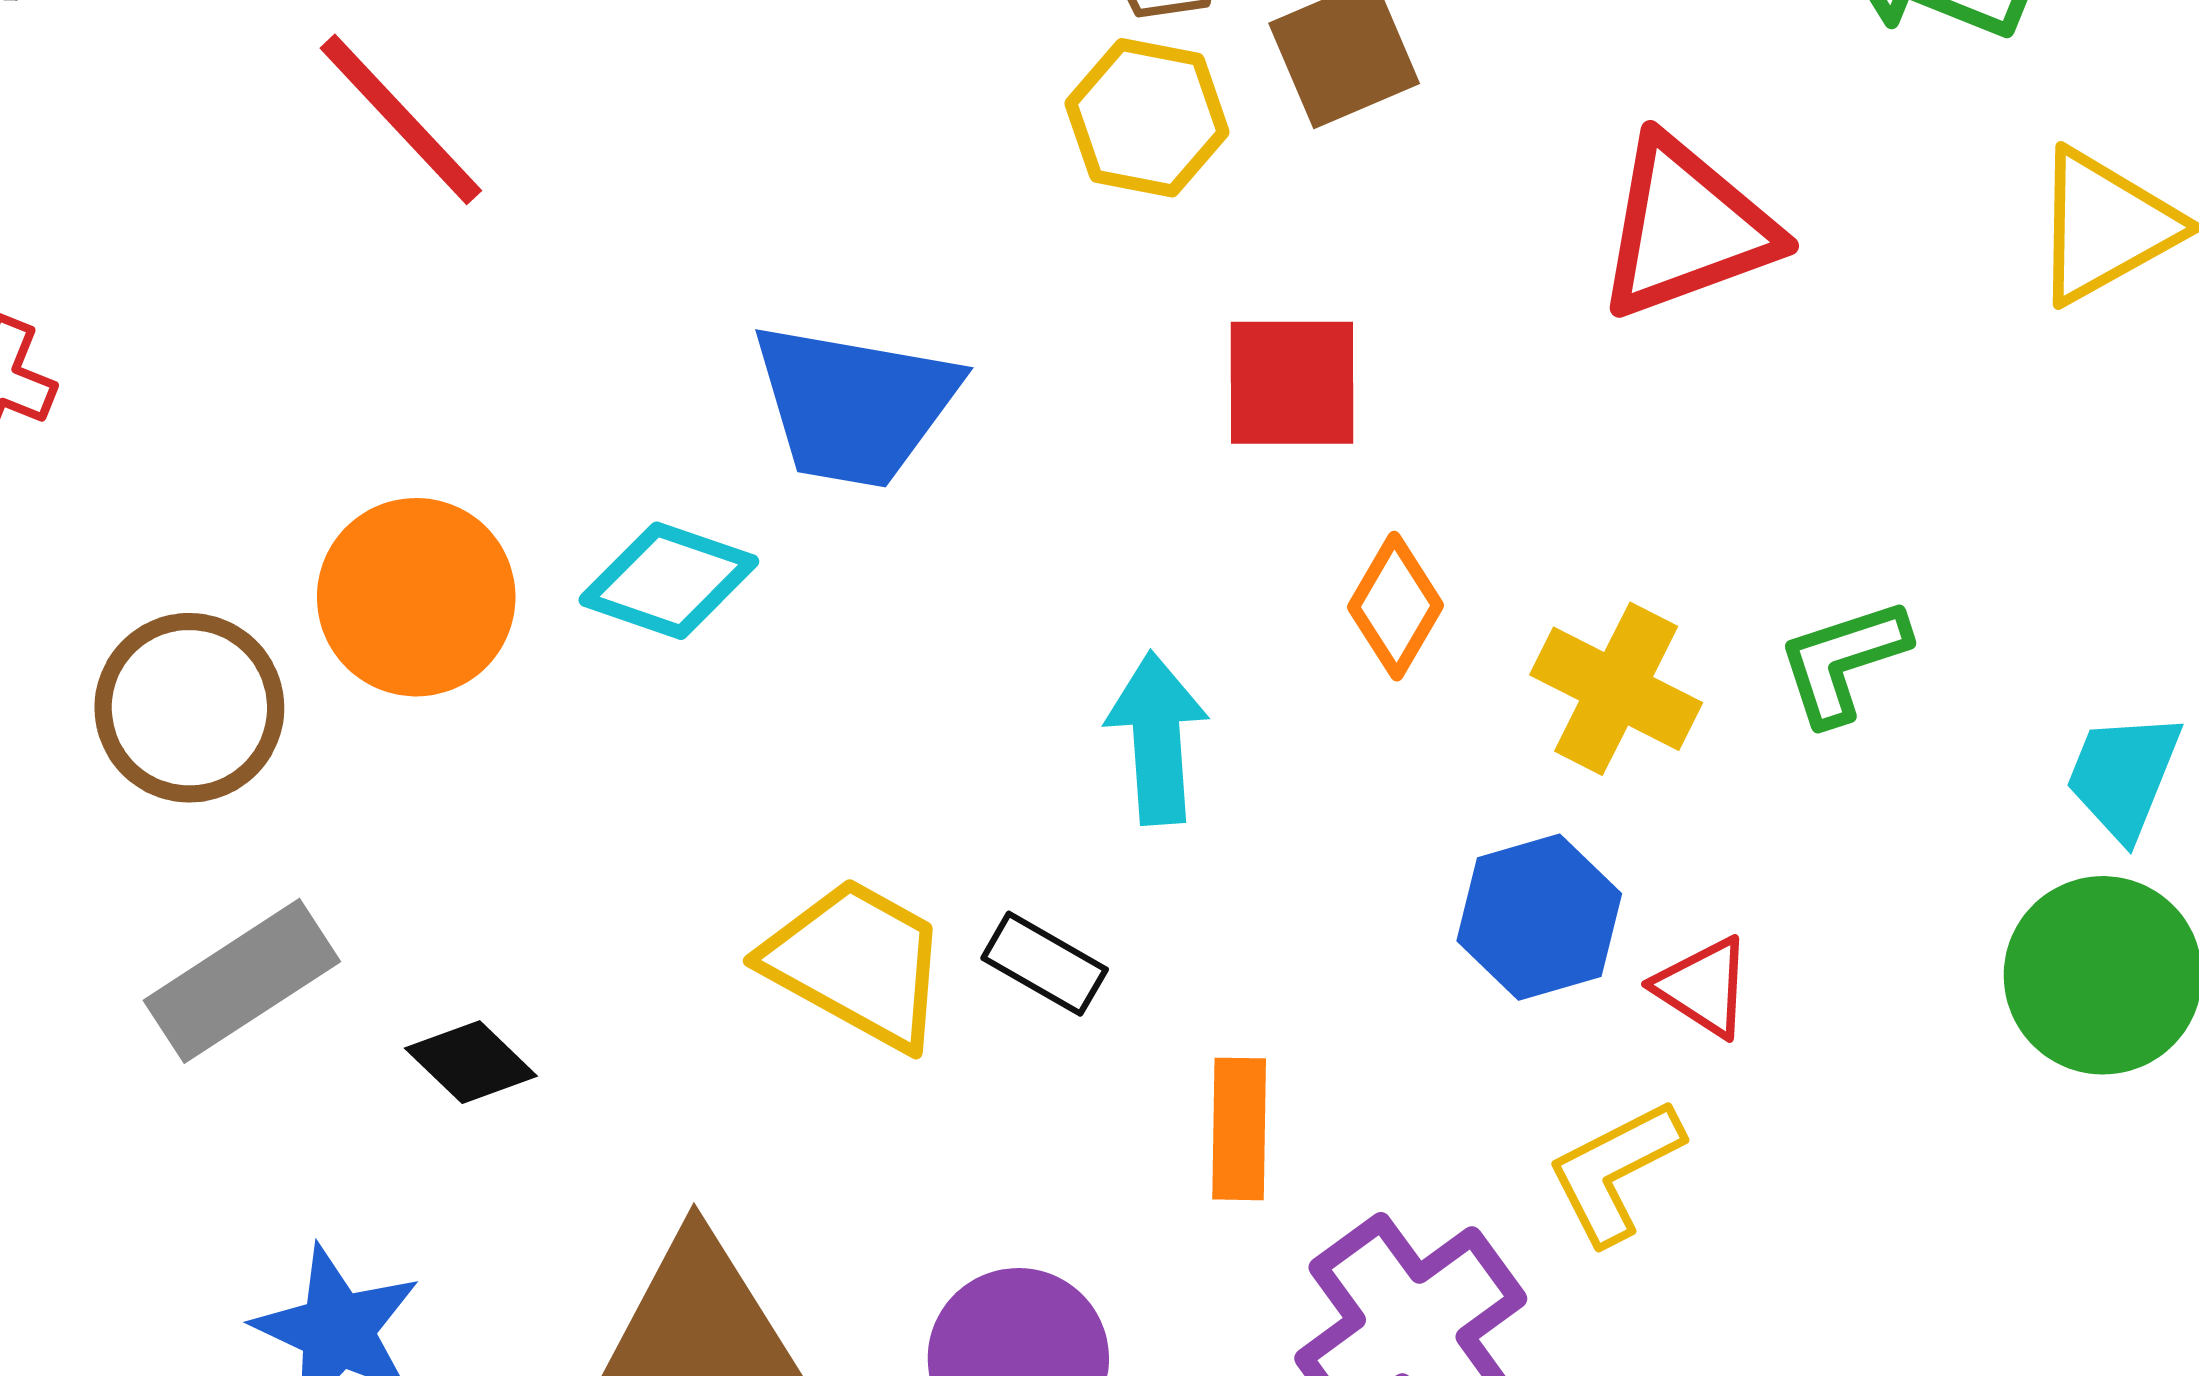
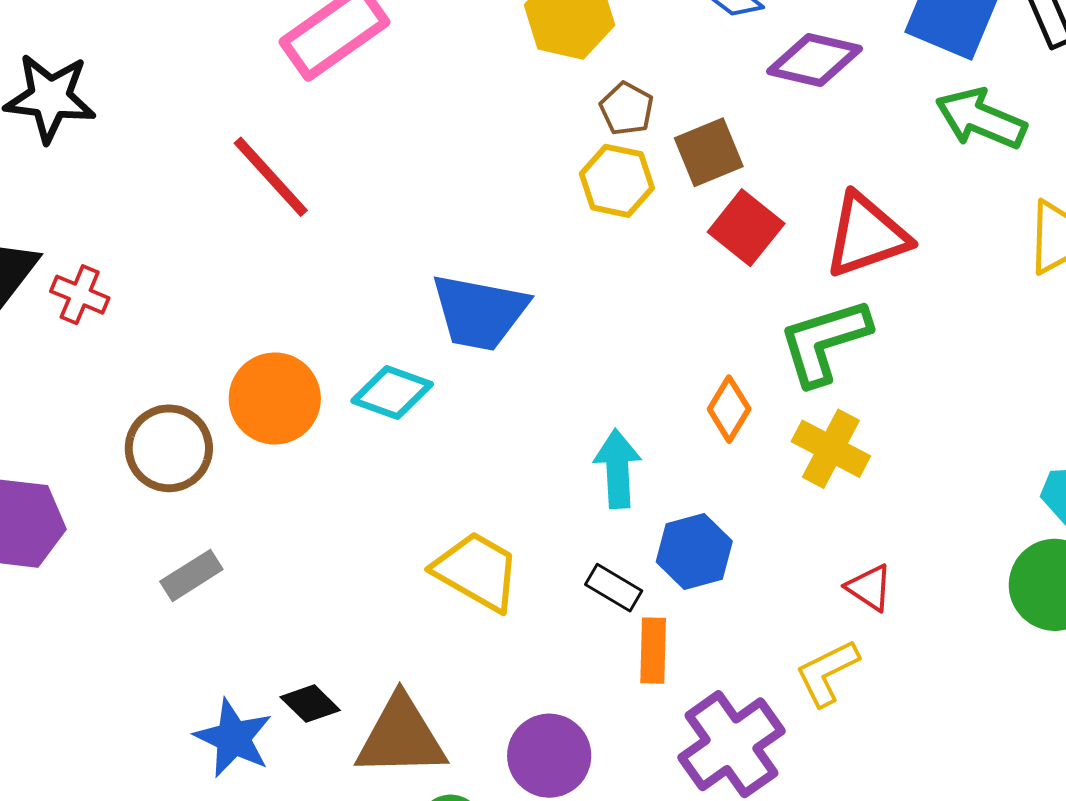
red square: (1292, 383) -> (746, 228), moved, turned 38
green L-shape: (1843, 661) -> (824, 342), moved, size x1.5
blue hexagon: (1539, 917) -> (694, 552), moved
black rectangle: (1045, 964) -> (614, 588), moved
gray rectangle: (242, 981) -> (191, 575), size x0.7
black diamond: (471, 1062) -> (310, 704), moved

